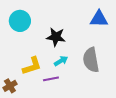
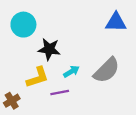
black star: (56, 37) -> (49, 49), moved
gray semicircle: (91, 60) -> (107, 70), turned -125

